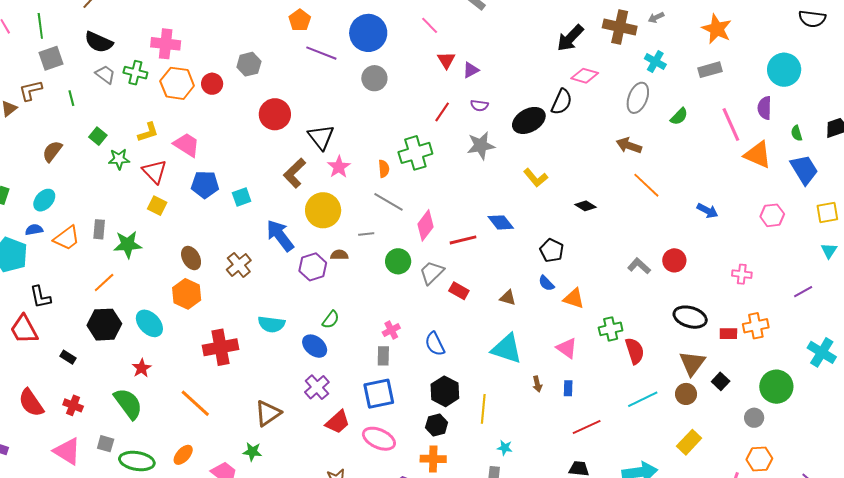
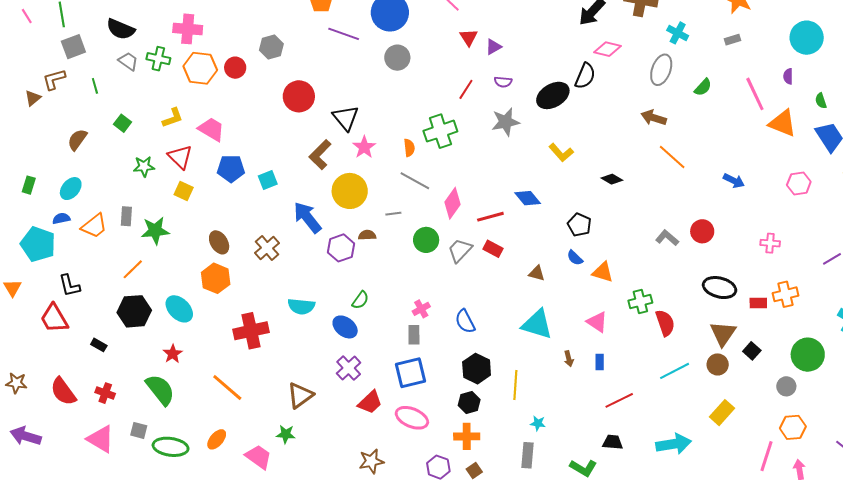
gray rectangle: (710, 70) -> (733, 40), size x0.7
purple semicircle: (765, 108) -> (788, 76), size x0.7
green star: (119, 159) -> (144, 166), moved
red rectangle: (459, 291) -> (493, 249), moved

